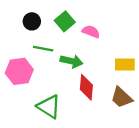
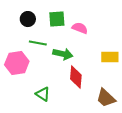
green square: (65, 21) -> (57, 19), turned 36
brown trapezoid: (122, 98) -> (106, 98), moved
green triangle: (49, 107) -> (43, 94), size x0.7

